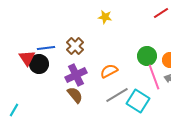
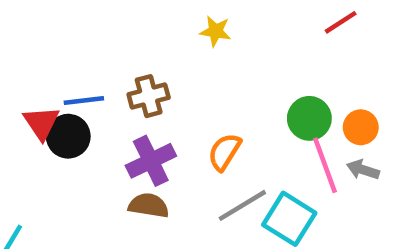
brown cross: (75, 46) -> (149, 96), turned 30
orange semicircle: (109, 71) -> (225, 152), turned -30
brown semicircle: (75, 95) -> (149, 205), turned -42

